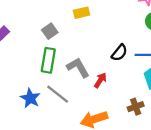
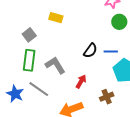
yellow rectangle: (81, 13) -> (56, 18), turned 32
red arrow: (100, 80) -> (81, 81), moved

